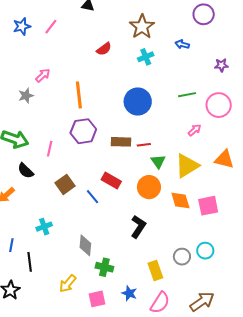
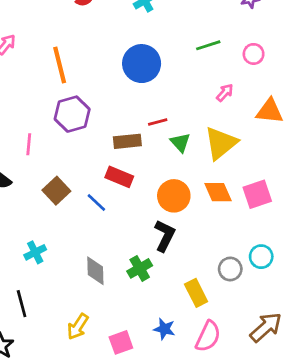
pink circle: (219, 105) -> (254, 54), size x0.6
brown rectangle: (121, 142) -> (127, 141), moved
orange triangle: (224, 159) -> (270, 111), moved
orange circle: (149, 187) -> (174, 196), moved
green cross: (104, 267) -> (140, 268), moved, turned -36

